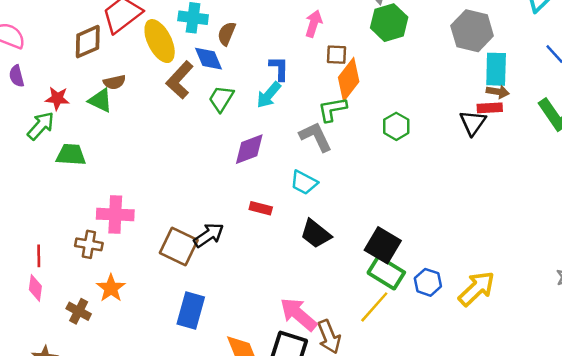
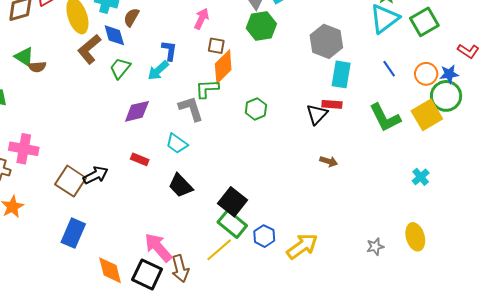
brown semicircle: (114, 82) -> (37, 67), moved
brown arrow: (498, 92) -> (329, 161), moved

